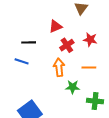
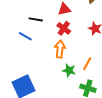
red cross: (67, 45) -> (64, 28), moved, turned -32
orange line: (89, 67) -> (87, 64), moved, turned -72

